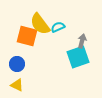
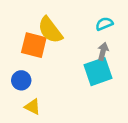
cyan semicircle: (58, 27) -> (104, 24), moved
yellow triangle: (17, 85) -> (33, 107), moved

